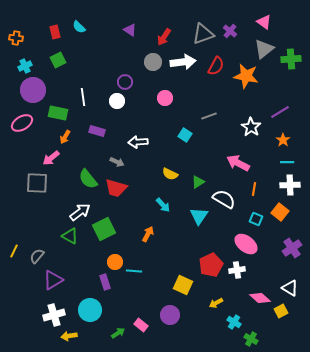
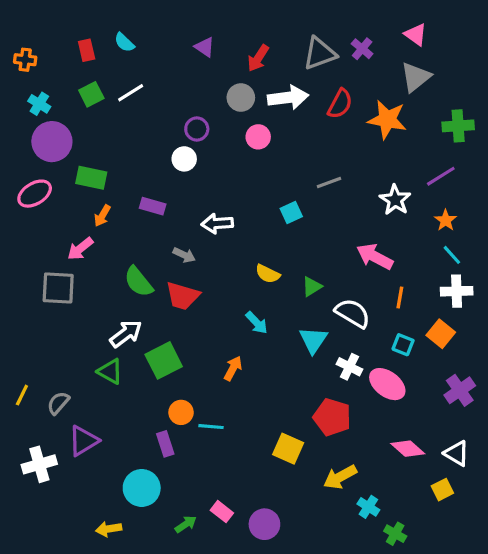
green cross: (291, 59) -> (458, 126), moved
cyan cross: (25, 66) -> (39, 104), turned -32
white line: (83, 97) -> (131, 93), moved, turned 66
pink circle: (165, 98) -> (258, 137), moved
cyan square: (185, 135) -> (291, 212), turned 32
cyan line: (287, 162) -> (452, 255), turned 48
red pentagon: (211, 265) -> (332, 417), turned -30
white cross: (237, 270) -> (349, 367), moved, turned 35
pink diamond: (260, 298) -> (408, 449), moved
yellow arrow: (216, 303) -> (340, 477), size x1.5
white cross: (54, 315) -> (39, 464), moved
purple circle: (170, 315) -> (264, 524), moved

